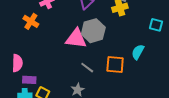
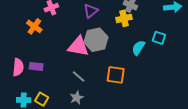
cyan semicircle: (138, 52) -> (138, 48), moved
gray line: (87, 68) -> (79, 77), moved
purple rectangle: (29, 80) -> (36, 66), moved

